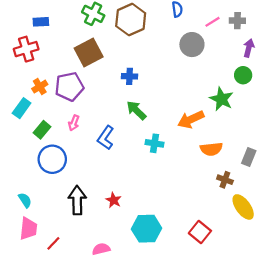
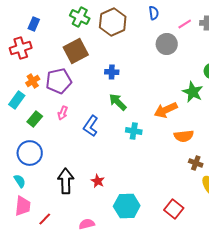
blue rectangle: (41, 22) -> (34, 24), turned -64
blue circle: (52, 159) -> (30, 153), moved

